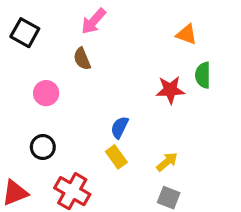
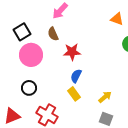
black square: (25, 33) -> (22, 32), moved, turned 30
red star: (170, 90) -> (72, 52), moved
pink circle: (46, 93) -> (31, 55), size x1.5

